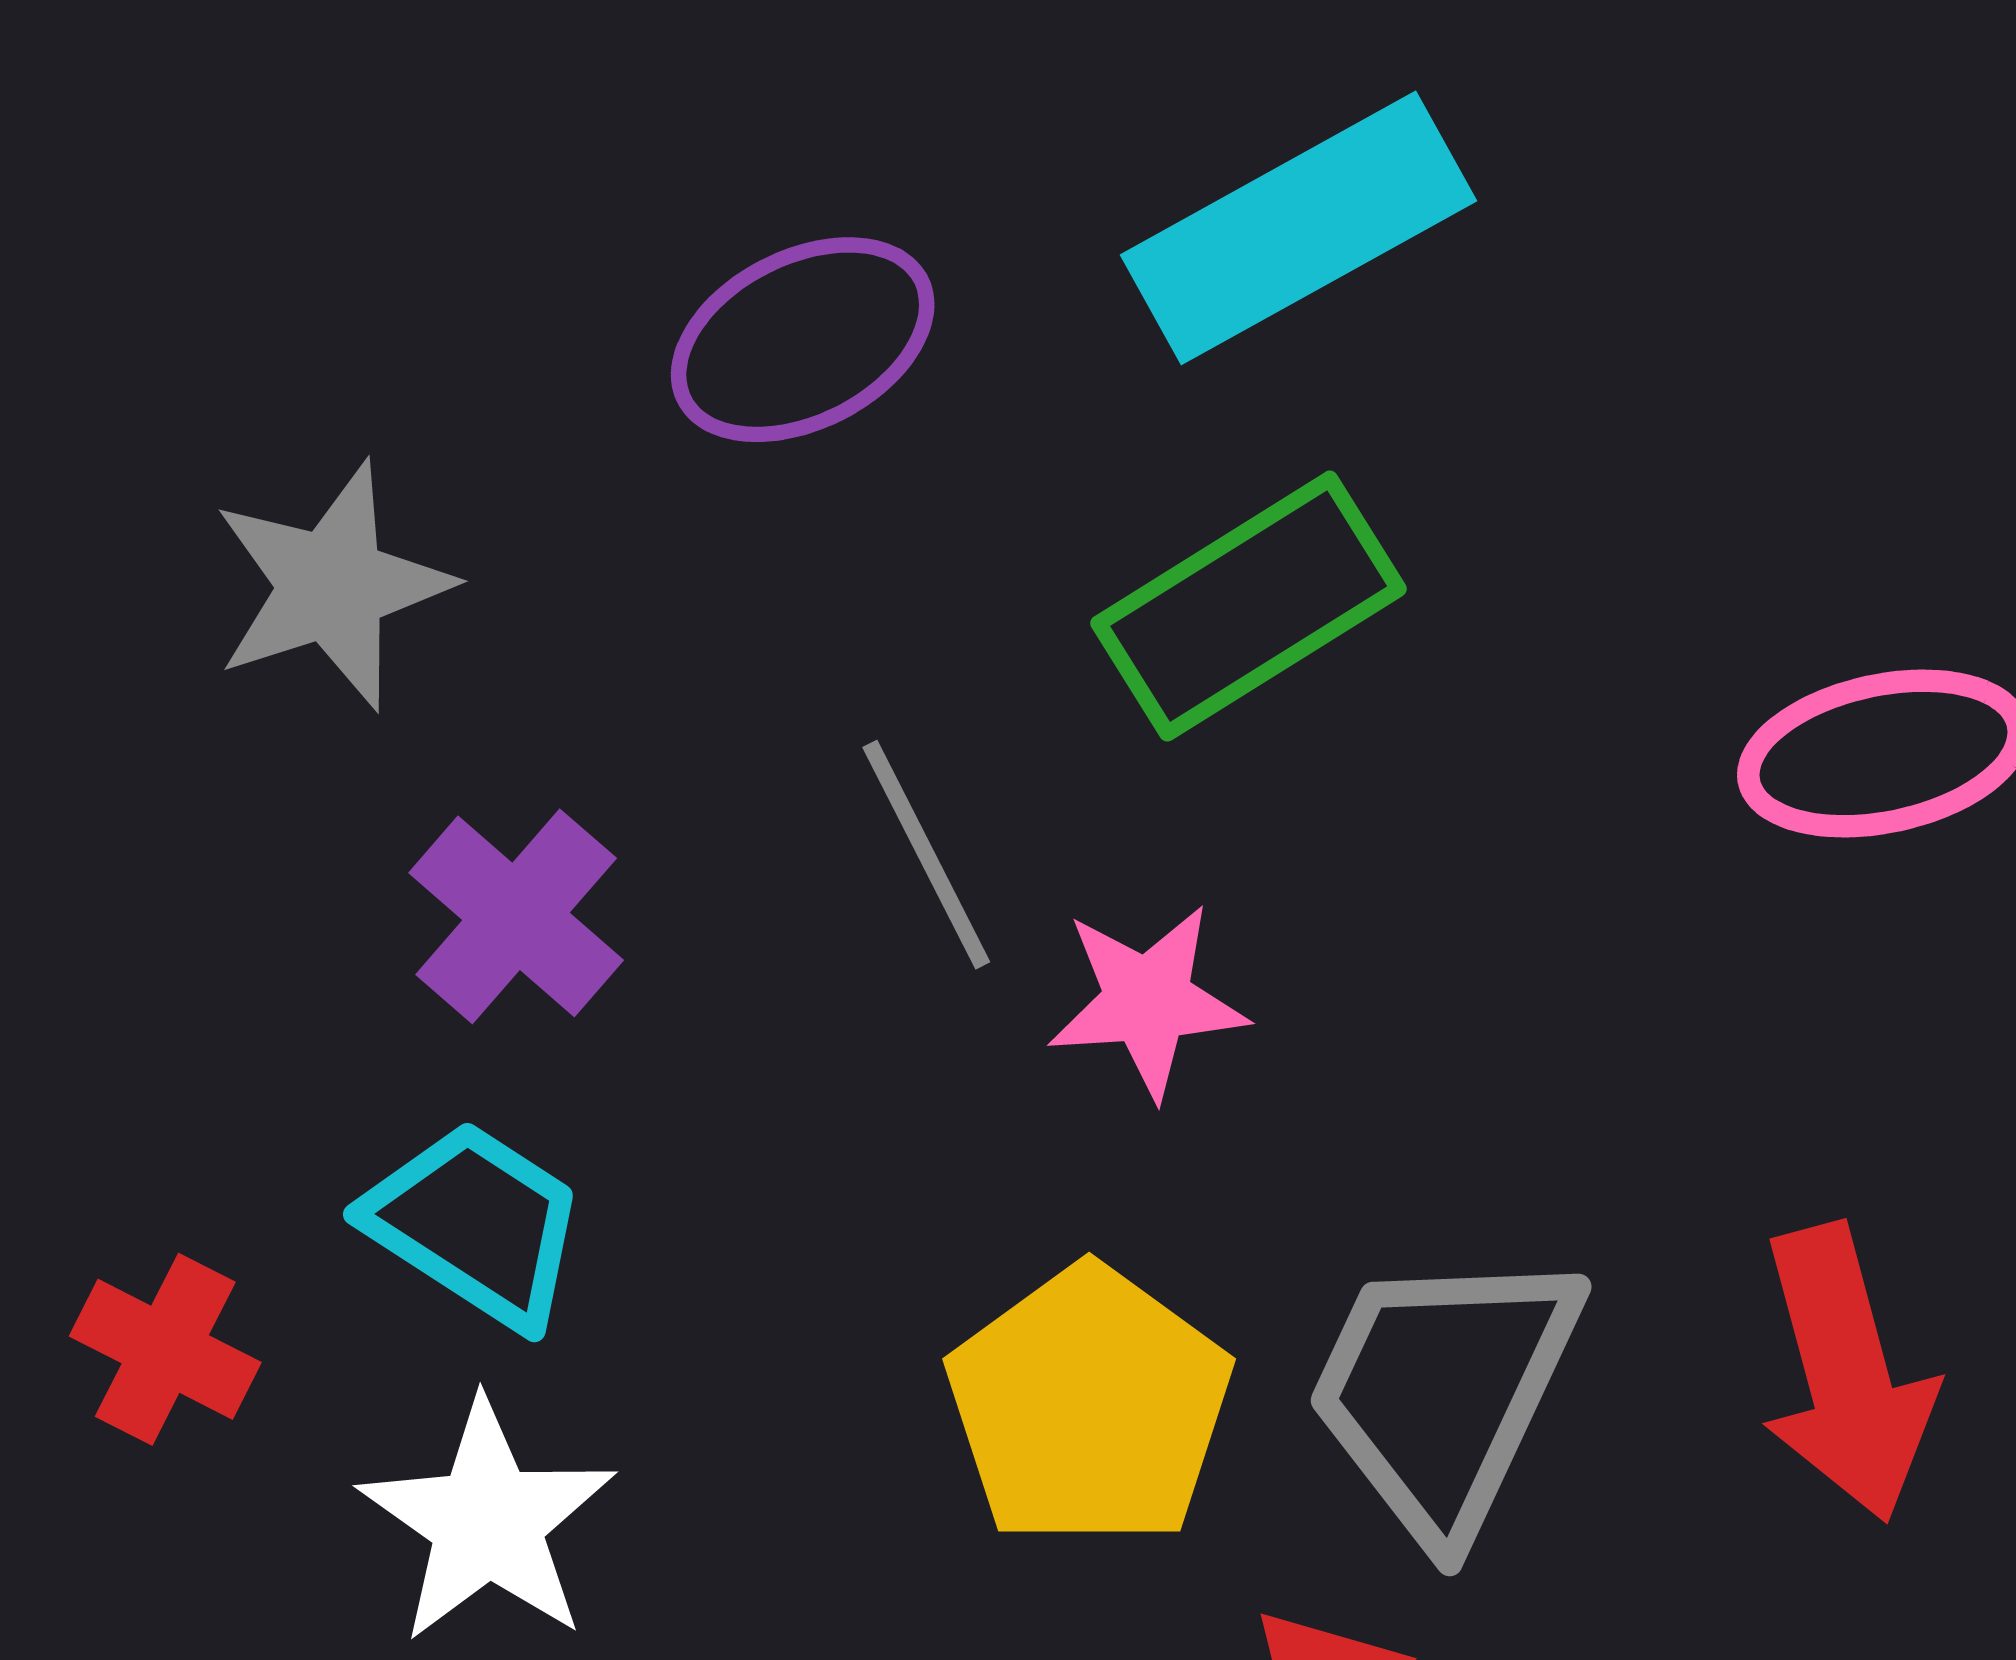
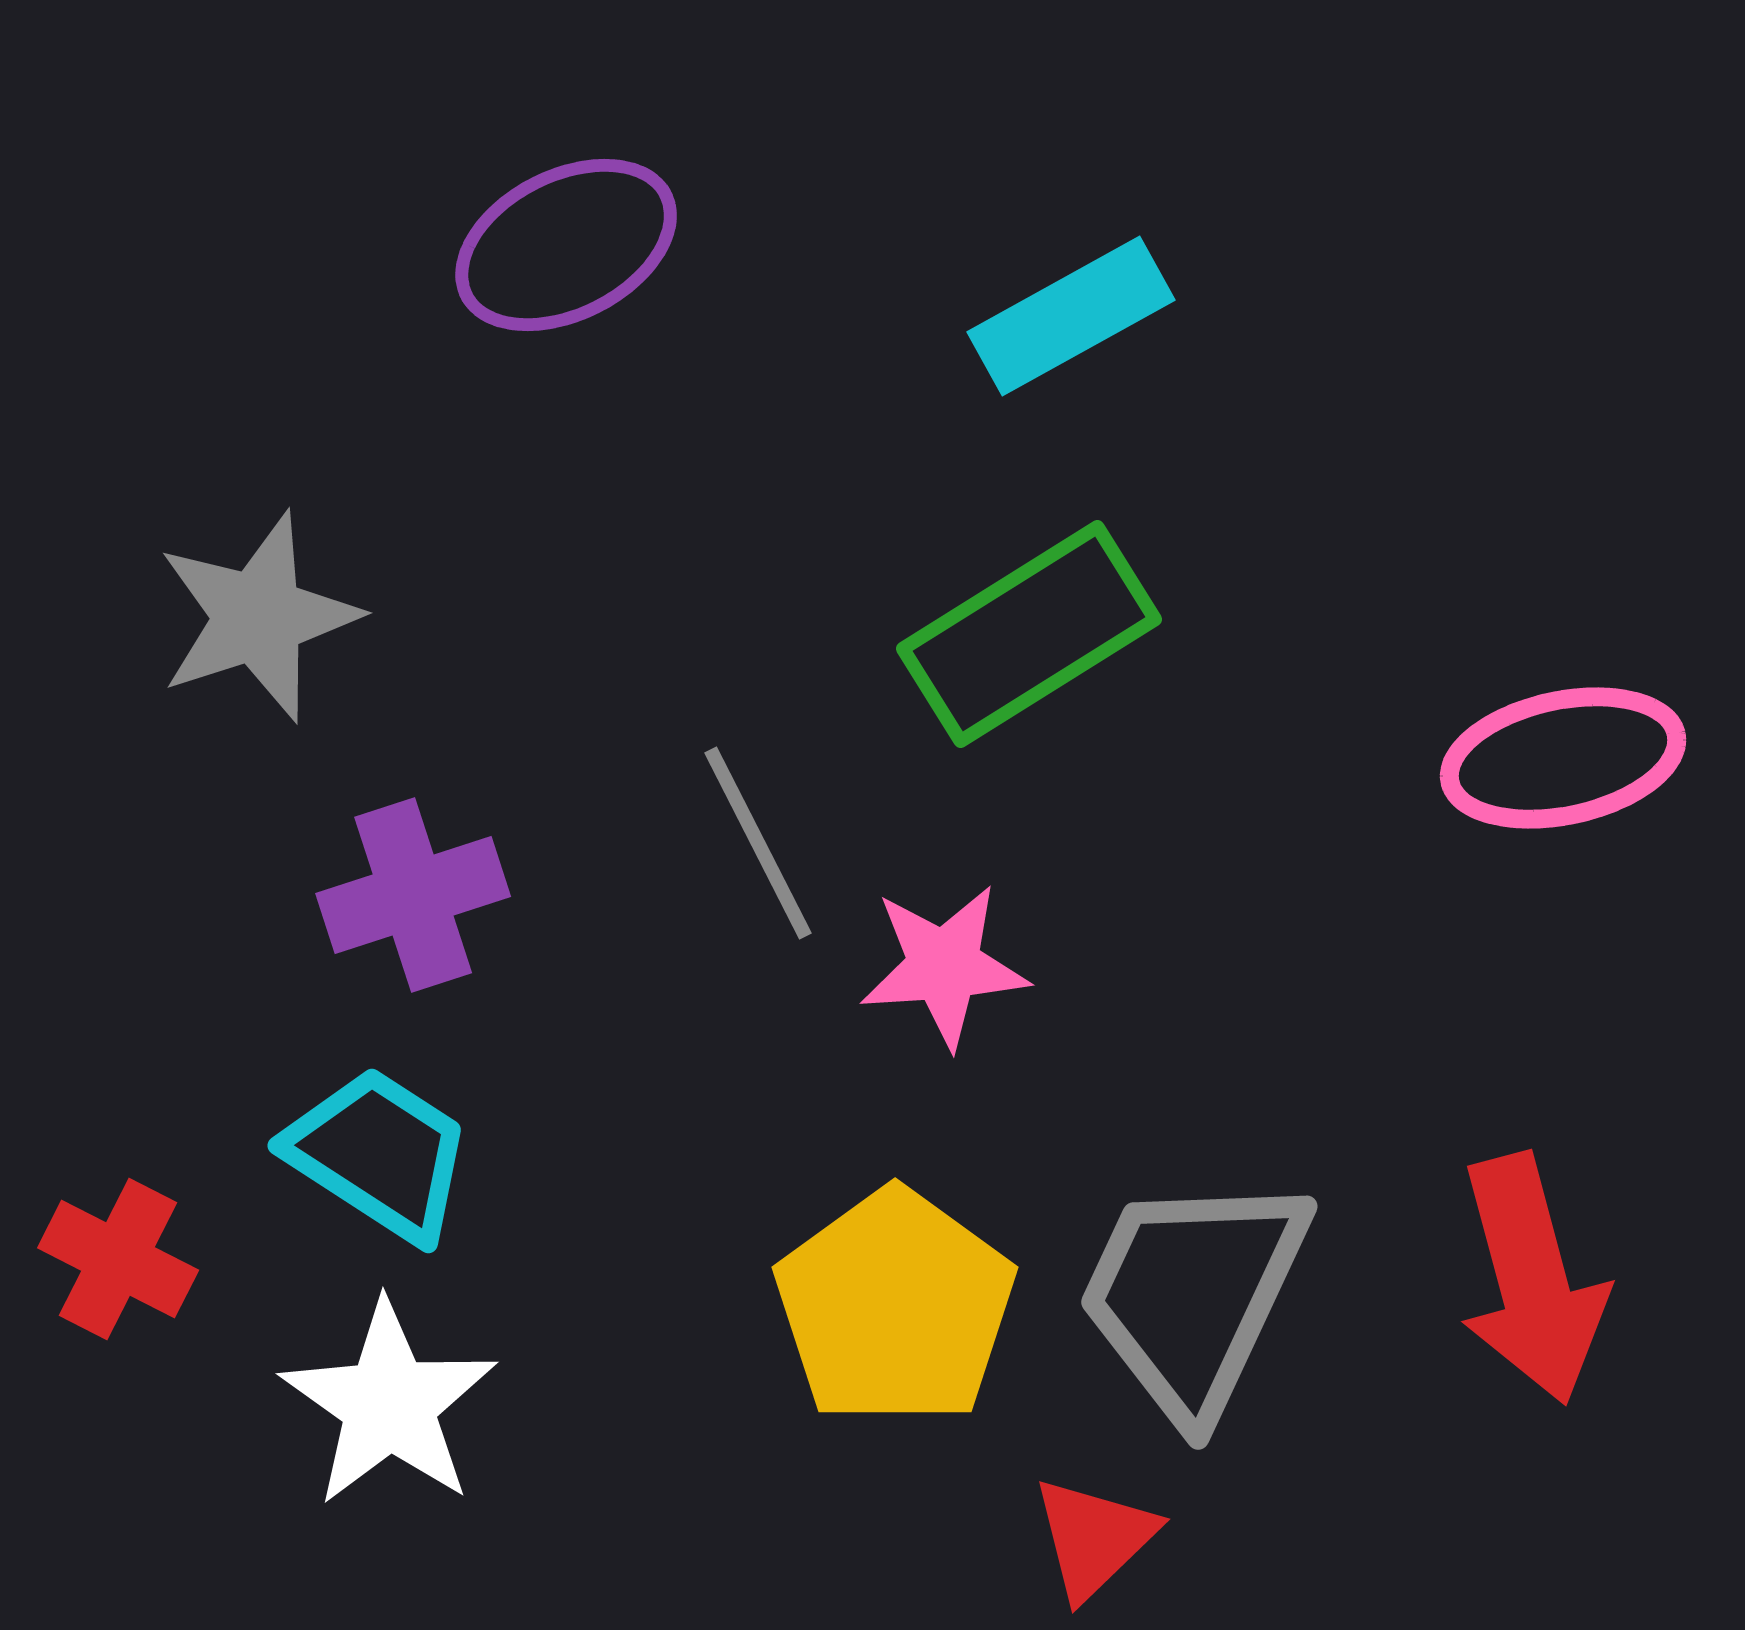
cyan rectangle: (1298, 228) -> (1071, 316), size x0.7
purple ellipse: (803, 340) -> (566, 245), moved
purple cross: (516, 916) -> (413, 895), turned 31

